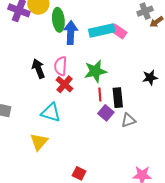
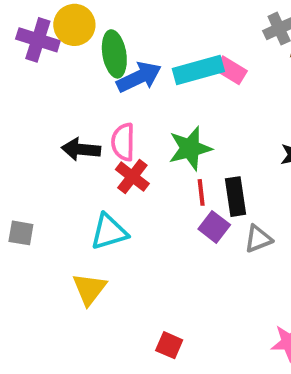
blue arrow: (71, 33) -> (139, 77), turned 65
black arrow: (38, 69) -> (81, 149), turned -60
cyan triangle: (51, 113) -> (109, 232), turned -30

